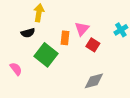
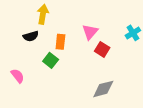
orange rectangle: (65, 38) -> (60, 42), moved
green square: (46, 55) -> (51, 60), size x0.6

